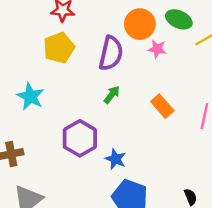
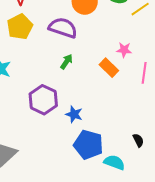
pink star: (157, 49) -> (124, 50), moved
purple semicircle: (111, 53) -> (63, 28), turned -80

